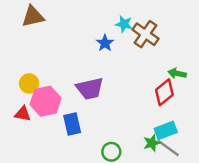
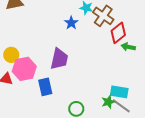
purple trapezoid: (90, 89) -> (59, 59), turned -65
red diamond: (164, 92) -> (118, 33), moved
cyan rectangle: (166, 130) -> (119, 92), turned 30

